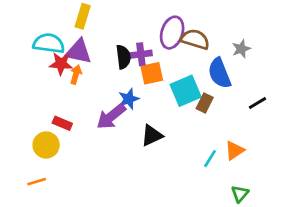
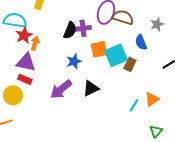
purple triangle: (79, 51) -> (26, 62), moved
black semicircle: (123, 57) -> (70, 30), turned 30
red star: (61, 64) -> (24, 35), turned -30
orange square: (152, 73) -> (99, 49), moved
blue semicircle: (220, 73) -> (141, 42), size x0.7
purple arrow: (111, 117) -> (61, 89), moved

